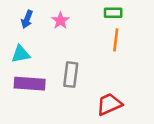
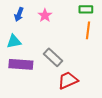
gray rectangle: (71, 75) -> (53, 57), turned -54
red trapezoid: (109, 104) -> (68, 80), moved

